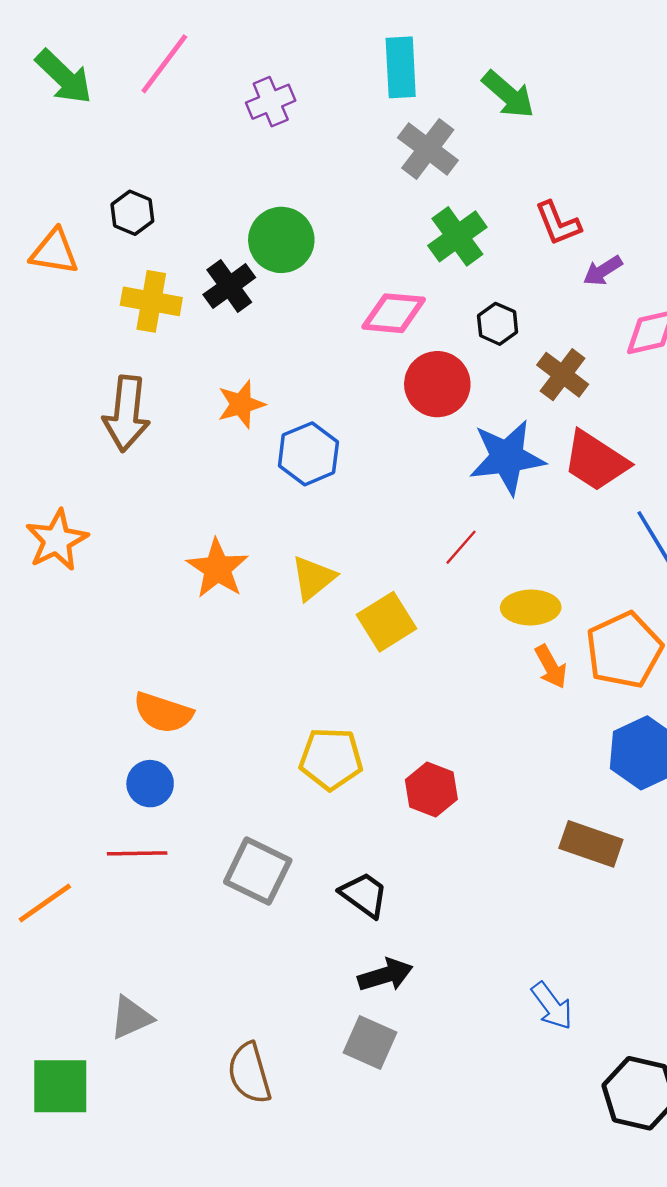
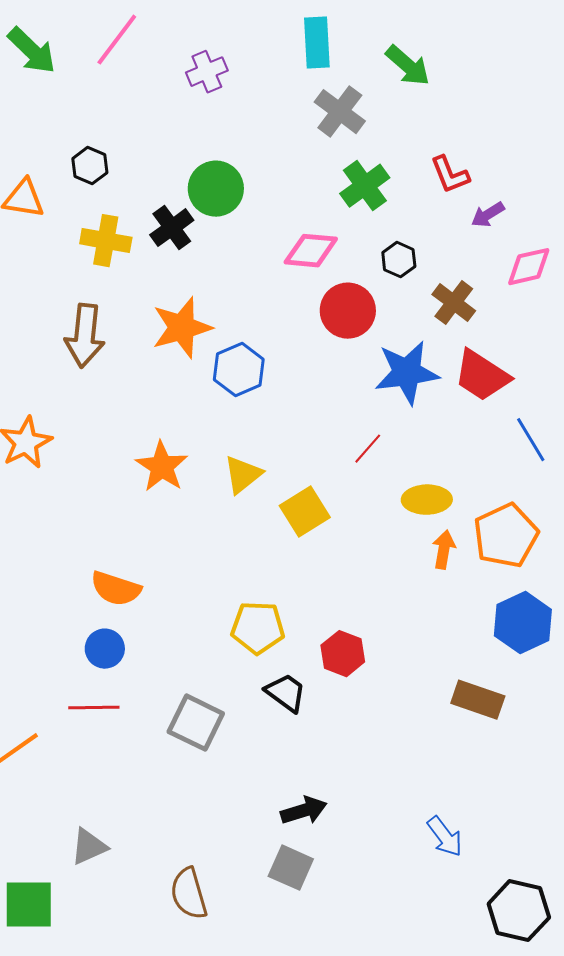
orange star: (241, 404) -> (182, 328), size x1.5
orange arrow: (551, 667) -> (444, 550), turned -141
black trapezoid: (364, 895) -> (286, 693), moved

